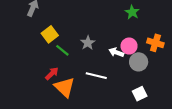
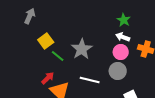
gray star: (88, 43) -> (82, 49), size x1.5
white arrow: (116, 52) -> (123, 37), moved
gray circle: (139, 62) -> (118, 71), moved

